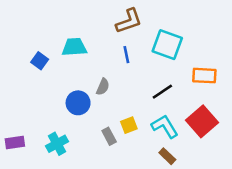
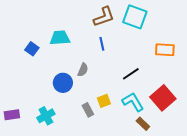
cyan square: (167, 45) -> (135, 17), moved
orange rectangle: (204, 76) -> (165, 50), moved
brown rectangle: (167, 156) -> (143, 124), moved

